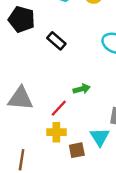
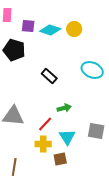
black rectangle: (56, 41) -> (49, 76), moved
cyan triangle: (100, 137) -> (67, 137), moved

